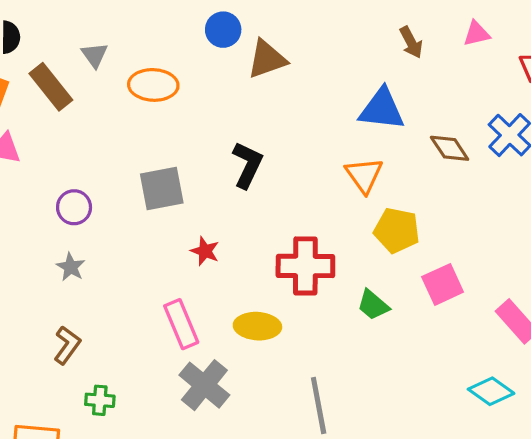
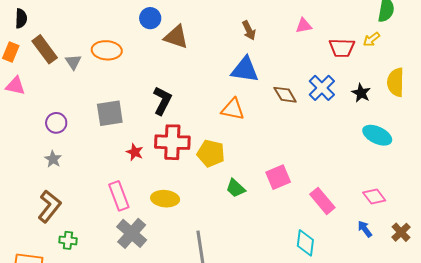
brown arrow: (411, 42) -> (249, 30), moved
gray triangle: (95, 55) -> (73, 62), moved
brown triangle: (267, 59) -> (176, 37), turned 36
orange triangle: (364, 175) -> (233, 109), turned -45
yellow pentagon: (397, 230) -> (211, 153), moved
red cross: (305, 266) -> (172, 142), moved
brown L-shape: (67, 345) -> (49, 206), size x1.4
cyan diamond: (491, 391) -> (305, 243), turned 60

